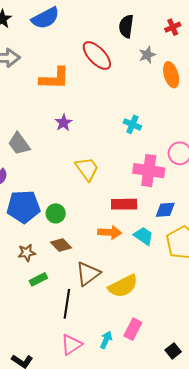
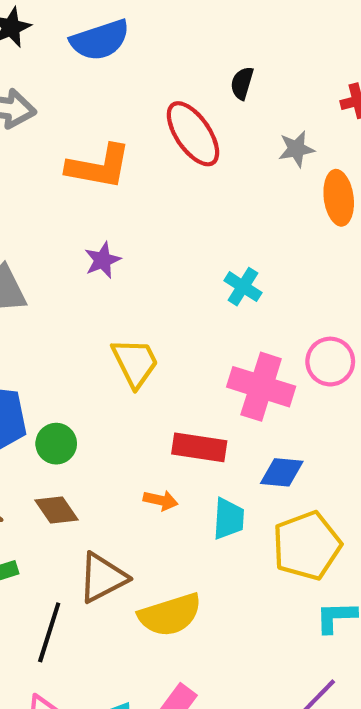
black semicircle: (126, 26) -> (242, 83), moved, size x0.7
orange arrow: (110, 232) -> (161, 500), size x0.7
cyan trapezoid: (143, 236) -> (229, 519), turned 50

